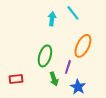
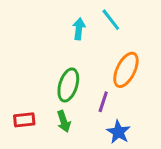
green arrow: (54, 79) -> (64, 121), moved

